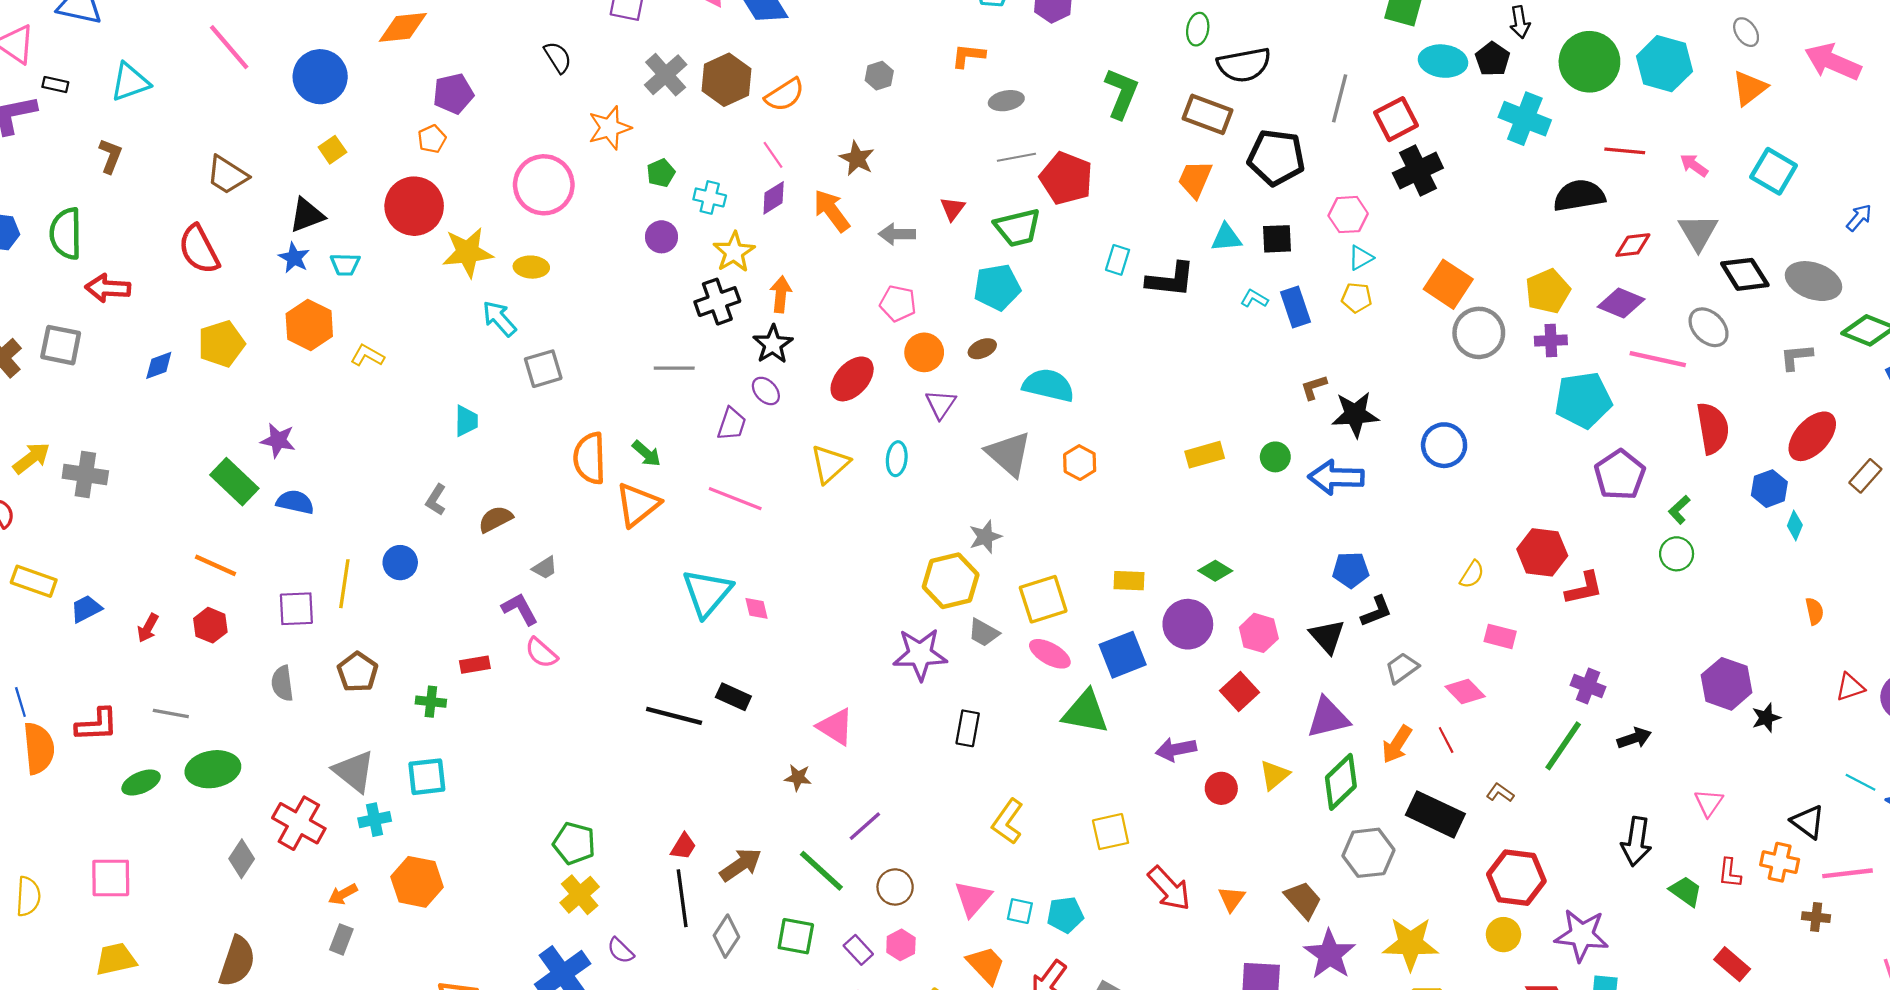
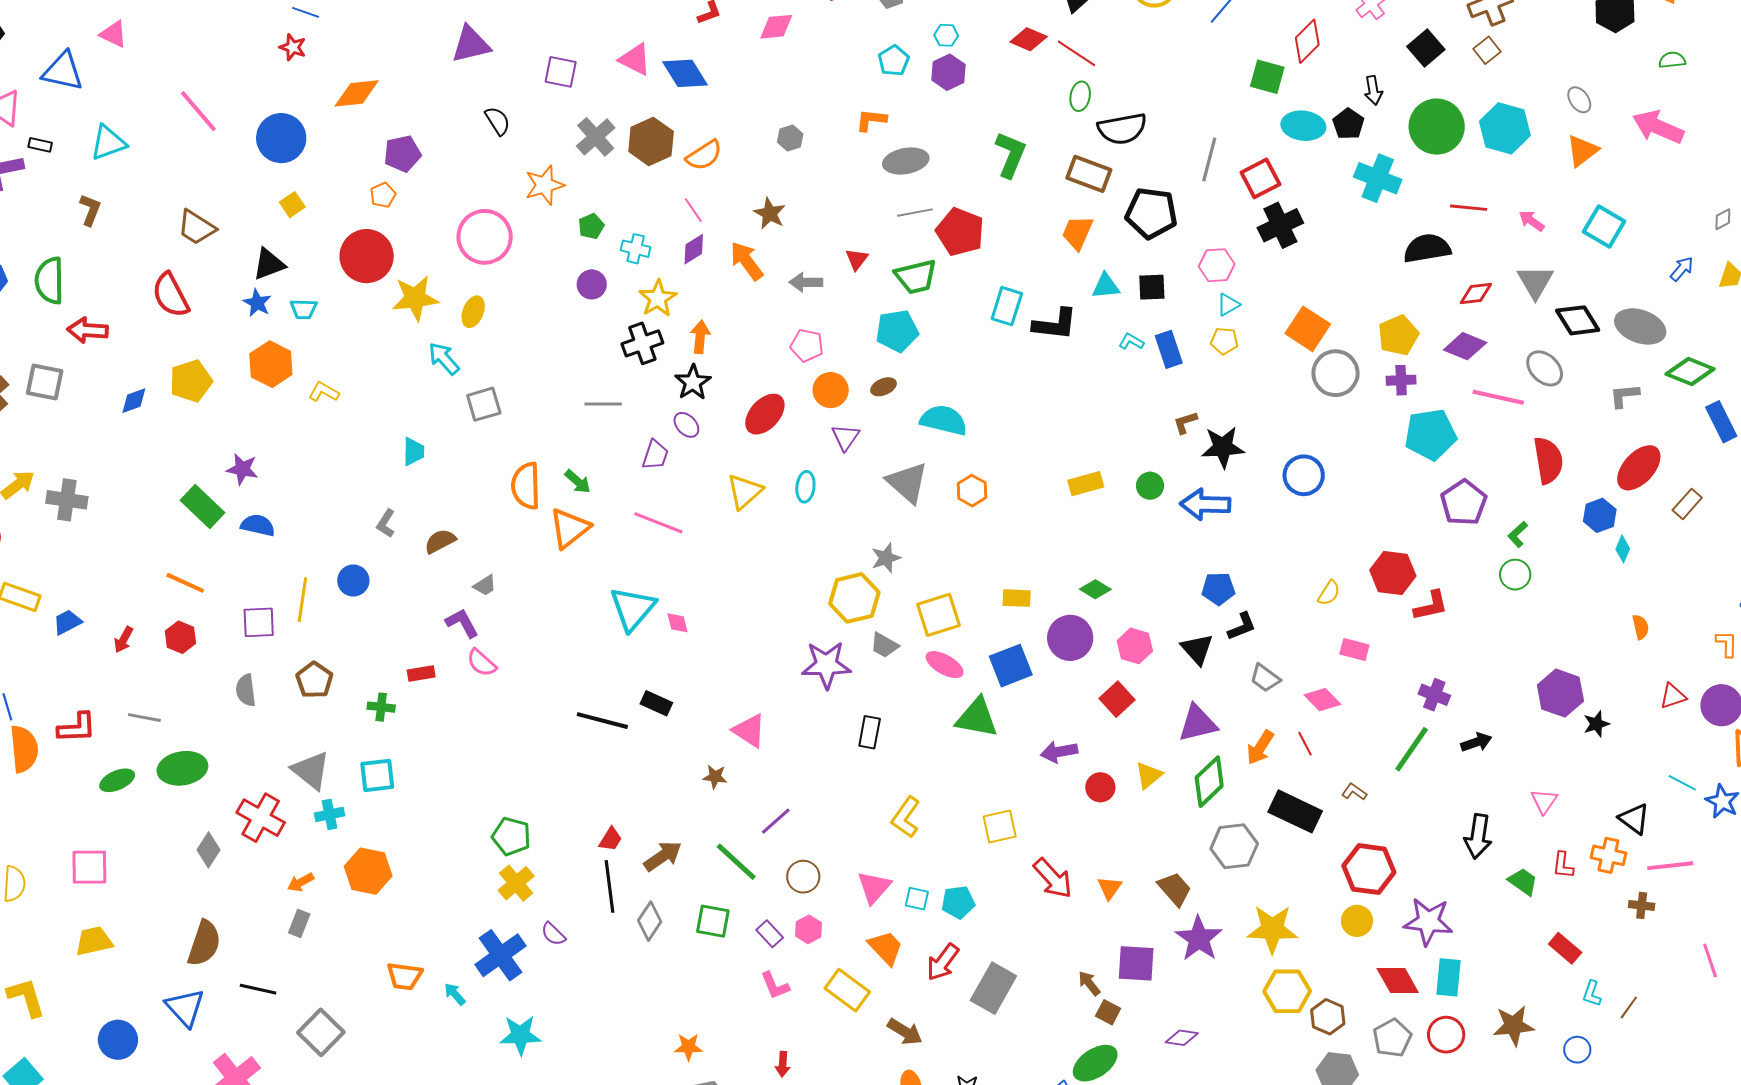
gray ellipse: (1006, 101) -> (906, 161), size x1.4
cyan rectangle: (1118, 260) -> (1007, 306), size x1.4
yellow ellipse: (531, 267) -> (473, 312), turned -72
gray trapezoid: (1402, 668) -> (1265, 678), turned -108

